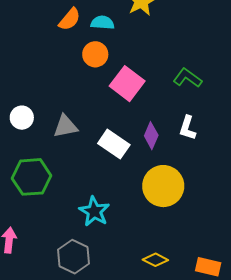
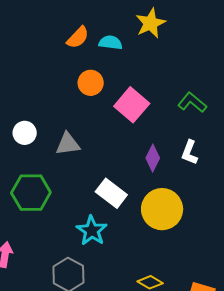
orange circle: (95, 54) -> (91, 83), moved
white rectangle: (114, 144) -> (111, 193), moved

